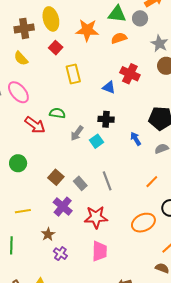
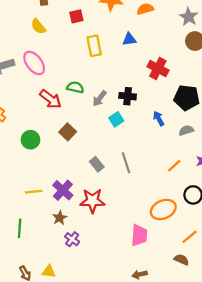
red square: (56, 48) -> (76, 16), turned 32
red cross: (130, 74) -> (158, 68), moved
blue triangle: (109, 87) -> (129, 39), moved, turned -32
gray arrow: (77, 133) -> (100, 99), moved
brown square: (56, 177) -> (68, 132), moved
purple cross: (63, 207) -> (63, 190), moved
red star: (96, 217) -> (92, 201), moved
pink trapezoid: (99, 251) -> (139, 235), moved

